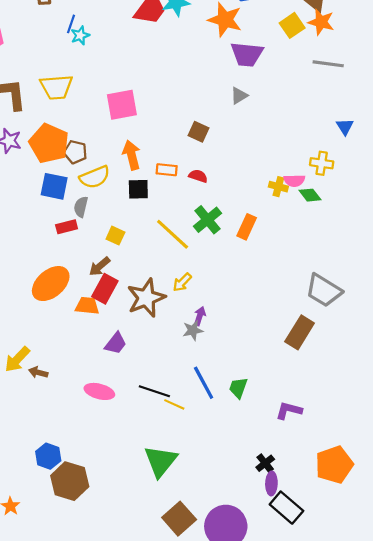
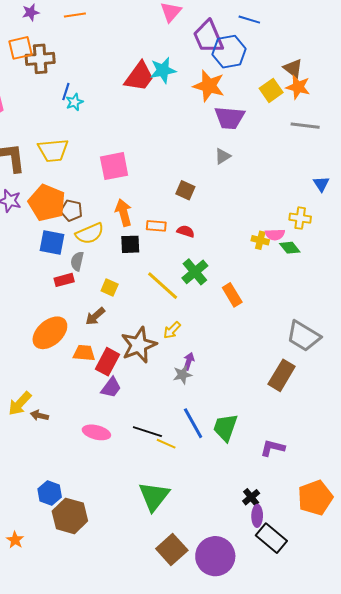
orange rectangle: (247, 227) -> (232, 295), moved, turned -55
red rectangle: (105, 289) -> (108, 362), moved
green trapezoid: (238, 388) -> (225, 427), size x1.4

